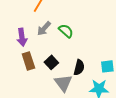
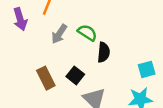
purple arrow: (22, 37) -> (20, 19), moved
black semicircle: (79, 67) -> (104, 52), moved

